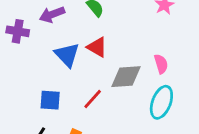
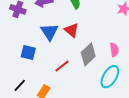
gray diamond: (126, 77) -> (88, 54), turned -50
blue square: (50, 100) -> (28, 53), moved

